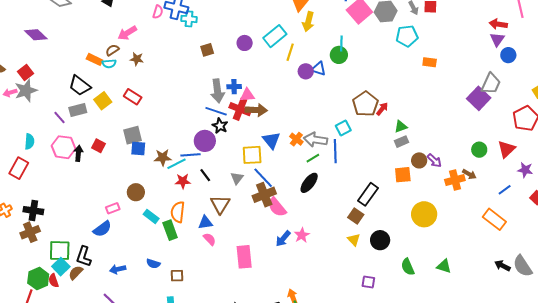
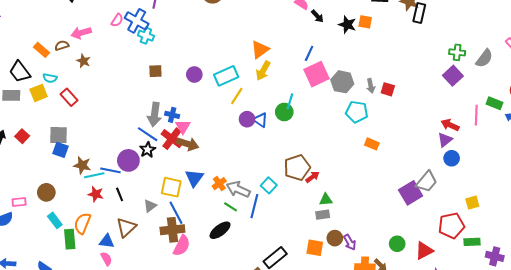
cyan semicircle: (109, 64) -> (50, 78), moved
pink triangle: (247, 95) -> (183, 127), turned 49
cyan square: (343, 128) -> (269, 185), turned -35
green line: (313, 158) -> (231, 207), turned 48
pink semicircle: (277, 207) -> (182, 246), turned -130

